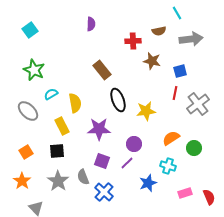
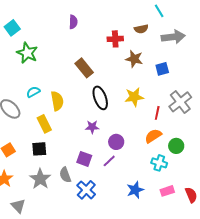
green star: (34, 70) -> (27, 53), moved
red line: (175, 93) -> (157, 113), moved
yellow star: (146, 111) -> (134, 97), moved
purple star: (99, 129) -> (92, 127), moved, size x0.6
cyan cross: (168, 166) -> (159, 163), moved
blue star: (148, 183) -> (135, 190), moved

